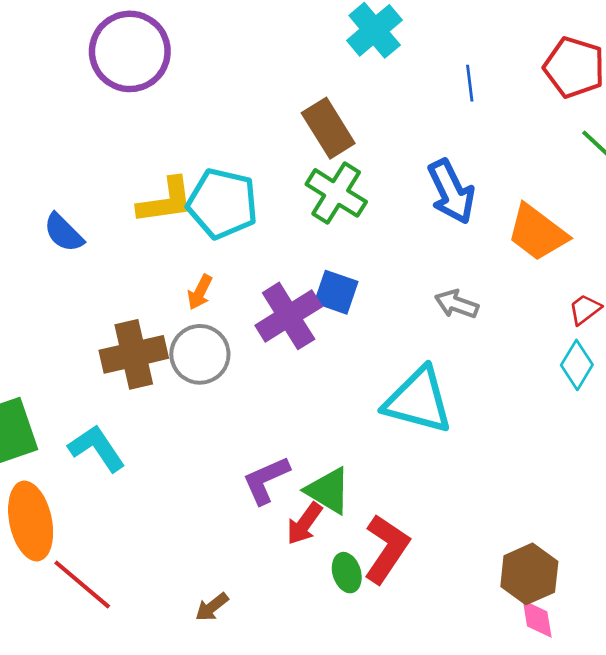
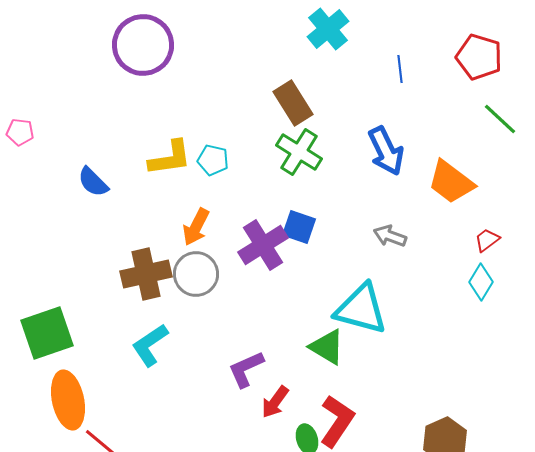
cyan pentagon: (222, 204) -> (213, 160), size x0.6
orange arrow: (200, 292) -> (196, 227), size x1.4
cyan L-shape: (97, 448) -> (150, 345), moved, turned -90
green triangle: (328, 491) -> (327, 347), moved

